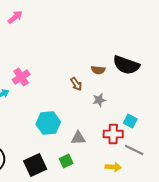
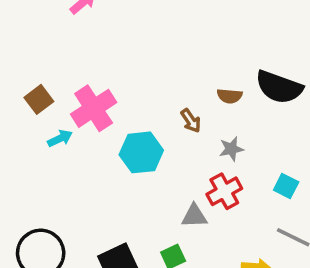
pink cross: (21, 77) -> (94, 108), size x1.4
cyan hexagon: (48, 123) -> (141, 152), moved
red cross: (113, 134) -> (224, 191), moved, turned -30

